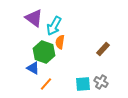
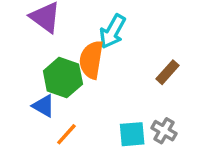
cyan arrow: (54, 26) -> (113, 31), moved
orange semicircle: (60, 42) -> (91, 60), size x1.5

